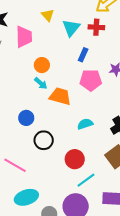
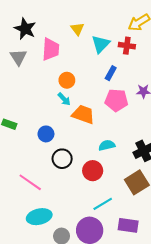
red circle: (75, 159) -> (93, 171), moved

